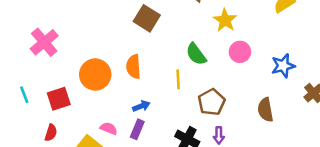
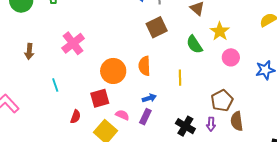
brown square: (147, 18) -> (157, 27), turned 30
green semicircle: (196, 54) -> (194, 44), moved
red square: (59, 99) -> (100, 98), moved
brown pentagon: (212, 102) -> (222, 101), moved
brown semicircle: (265, 110) -> (237, 121), moved

